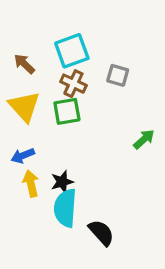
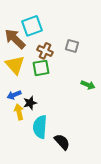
cyan square: (72, 51) -> (32, 26), moved
brown arrow: (24, 64) -> (15, 39), size x1.6
green arrow: (144, 139) -> (88, 85), turned 64
black star: (62, 182) -> (30, 103), moved

